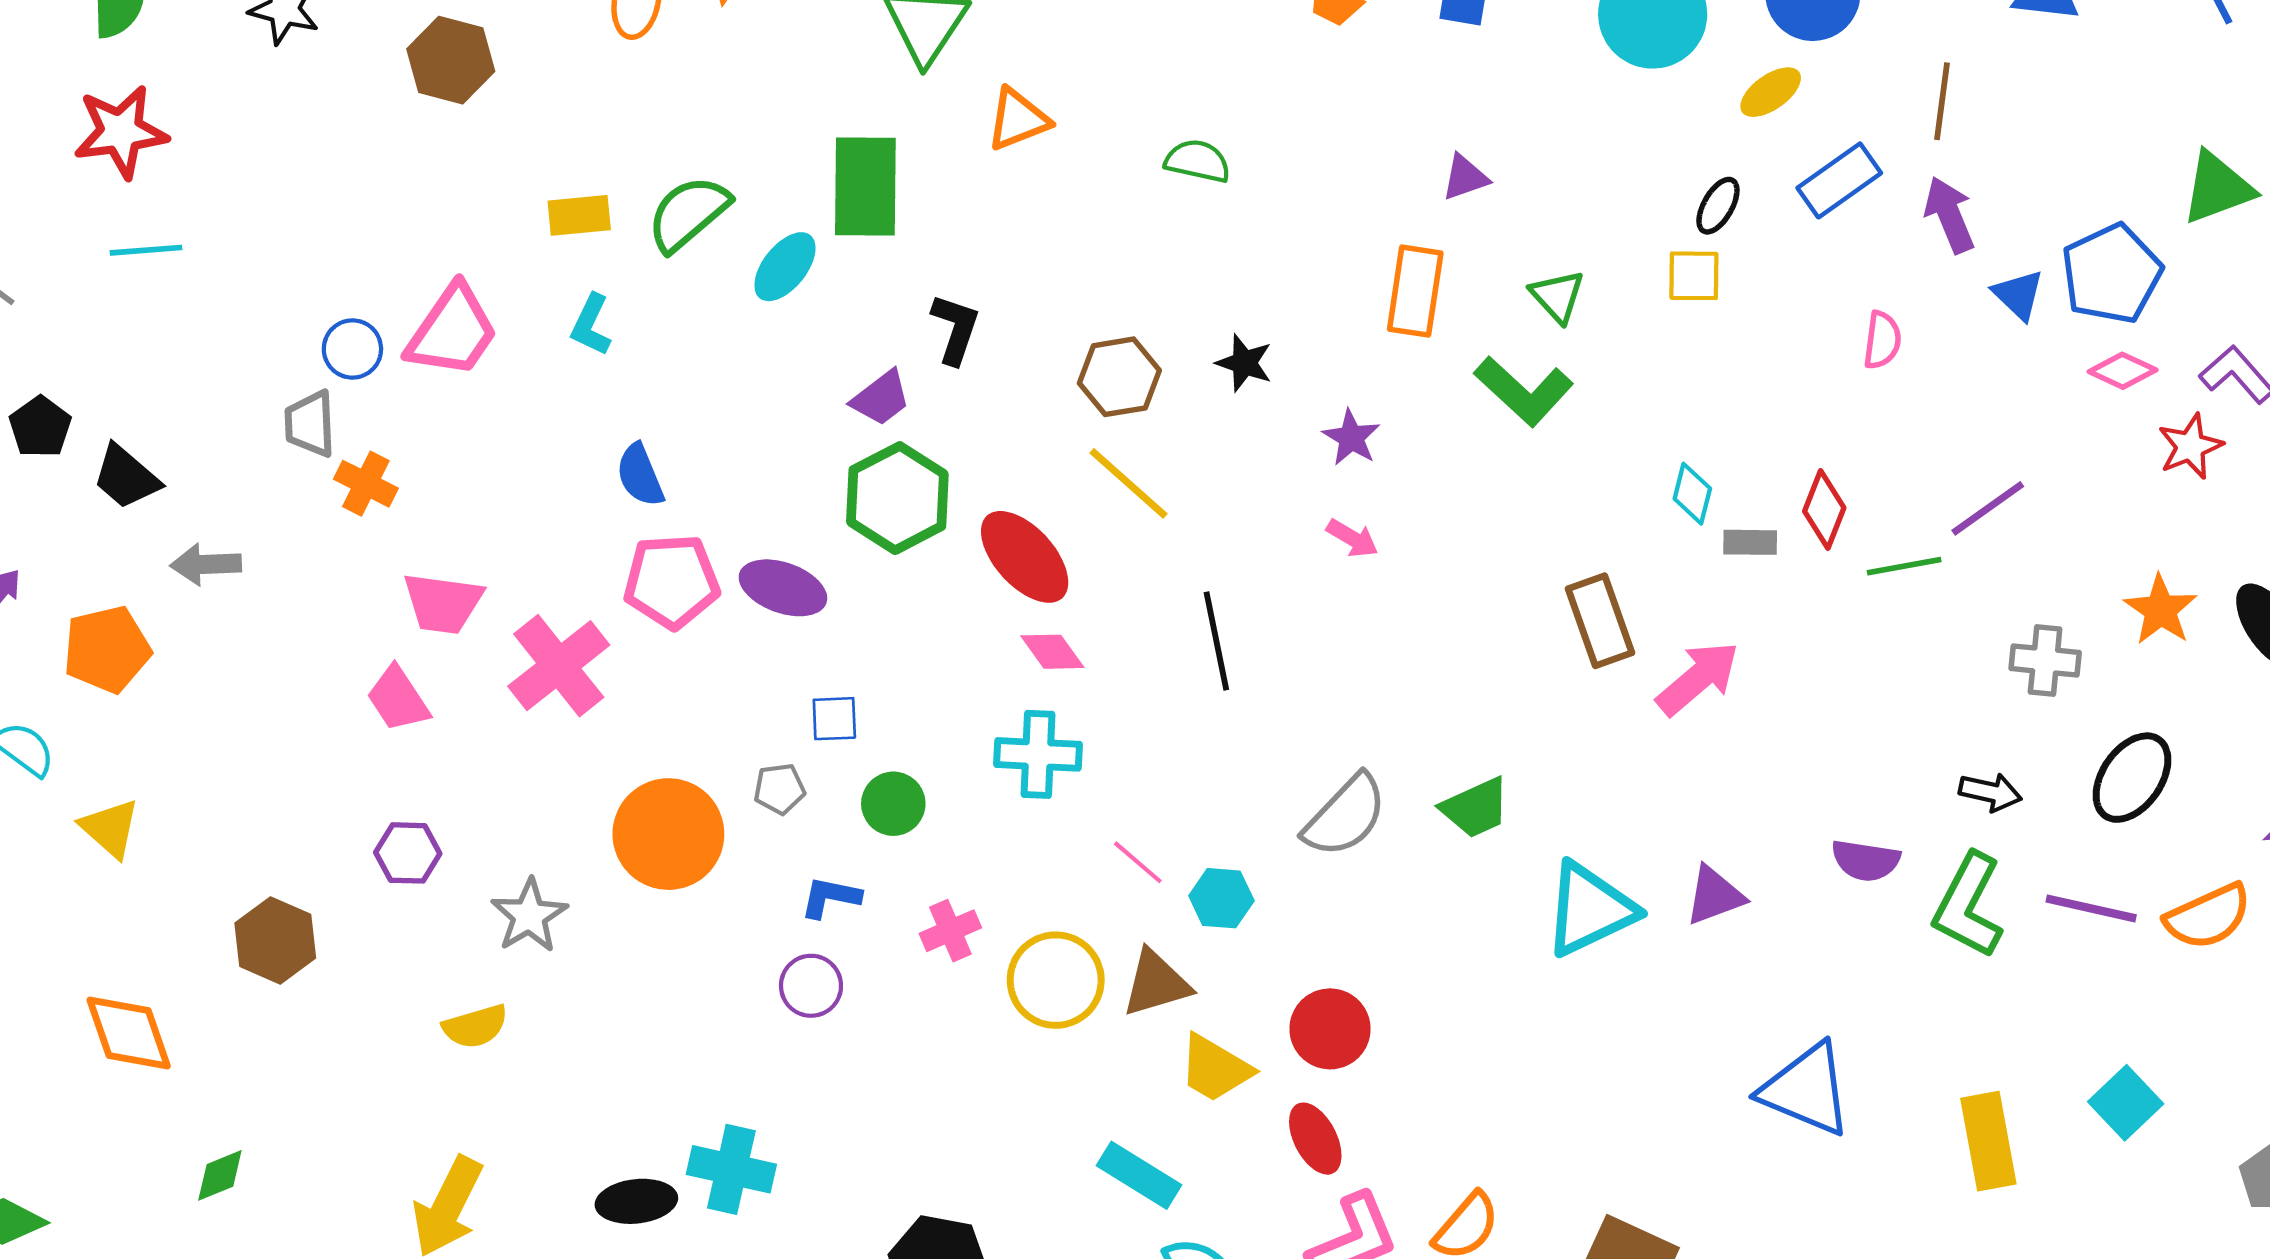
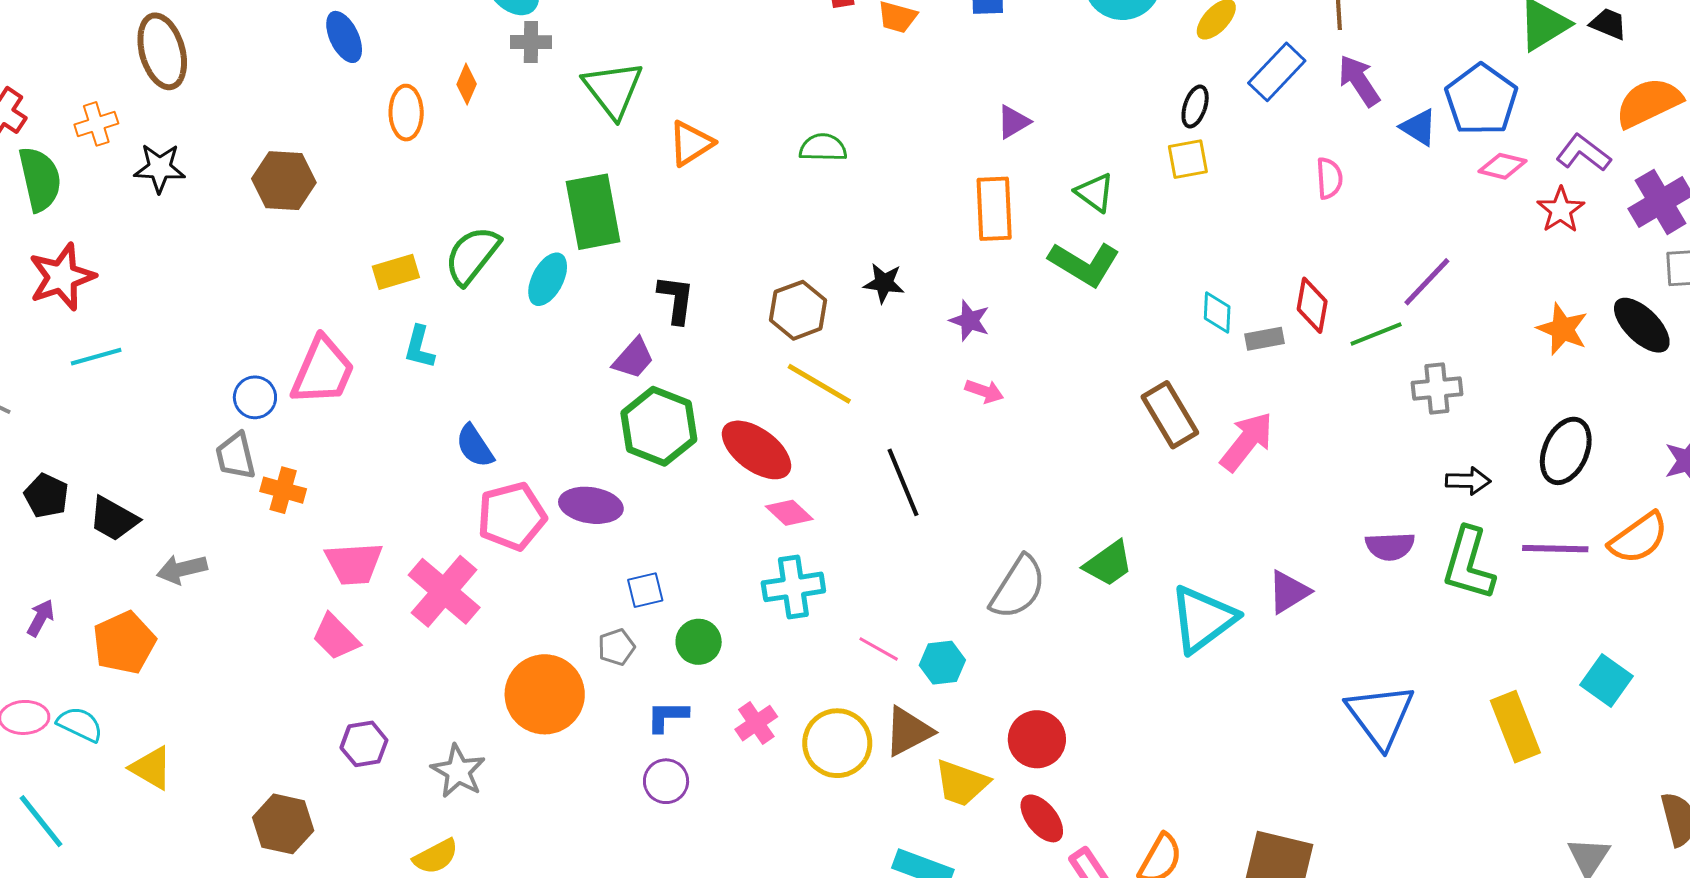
gray cross: (2045, 660) -> (1437, 388), moved
blue triangle: (1806, 1090) -> (1380, 716), turned 42

